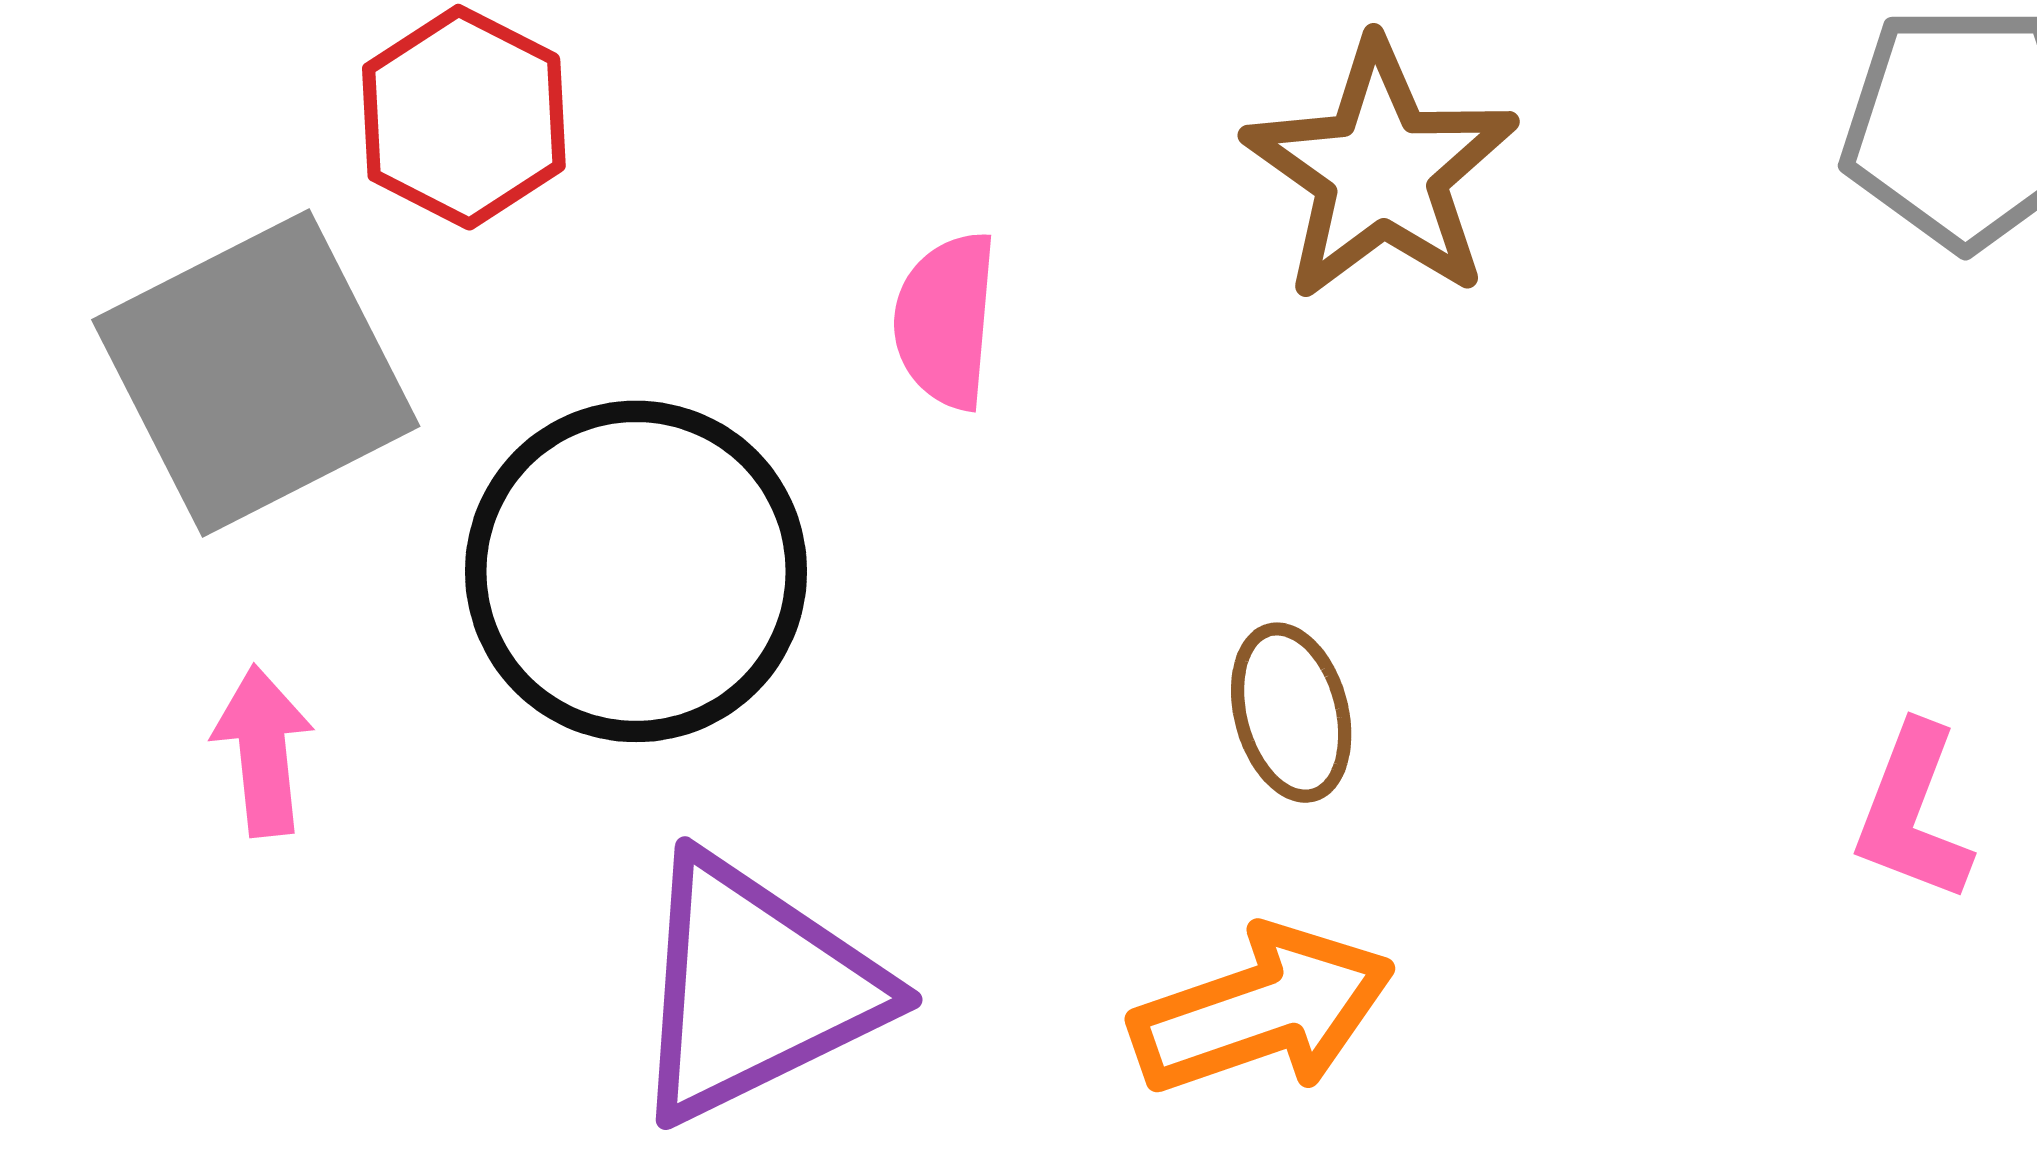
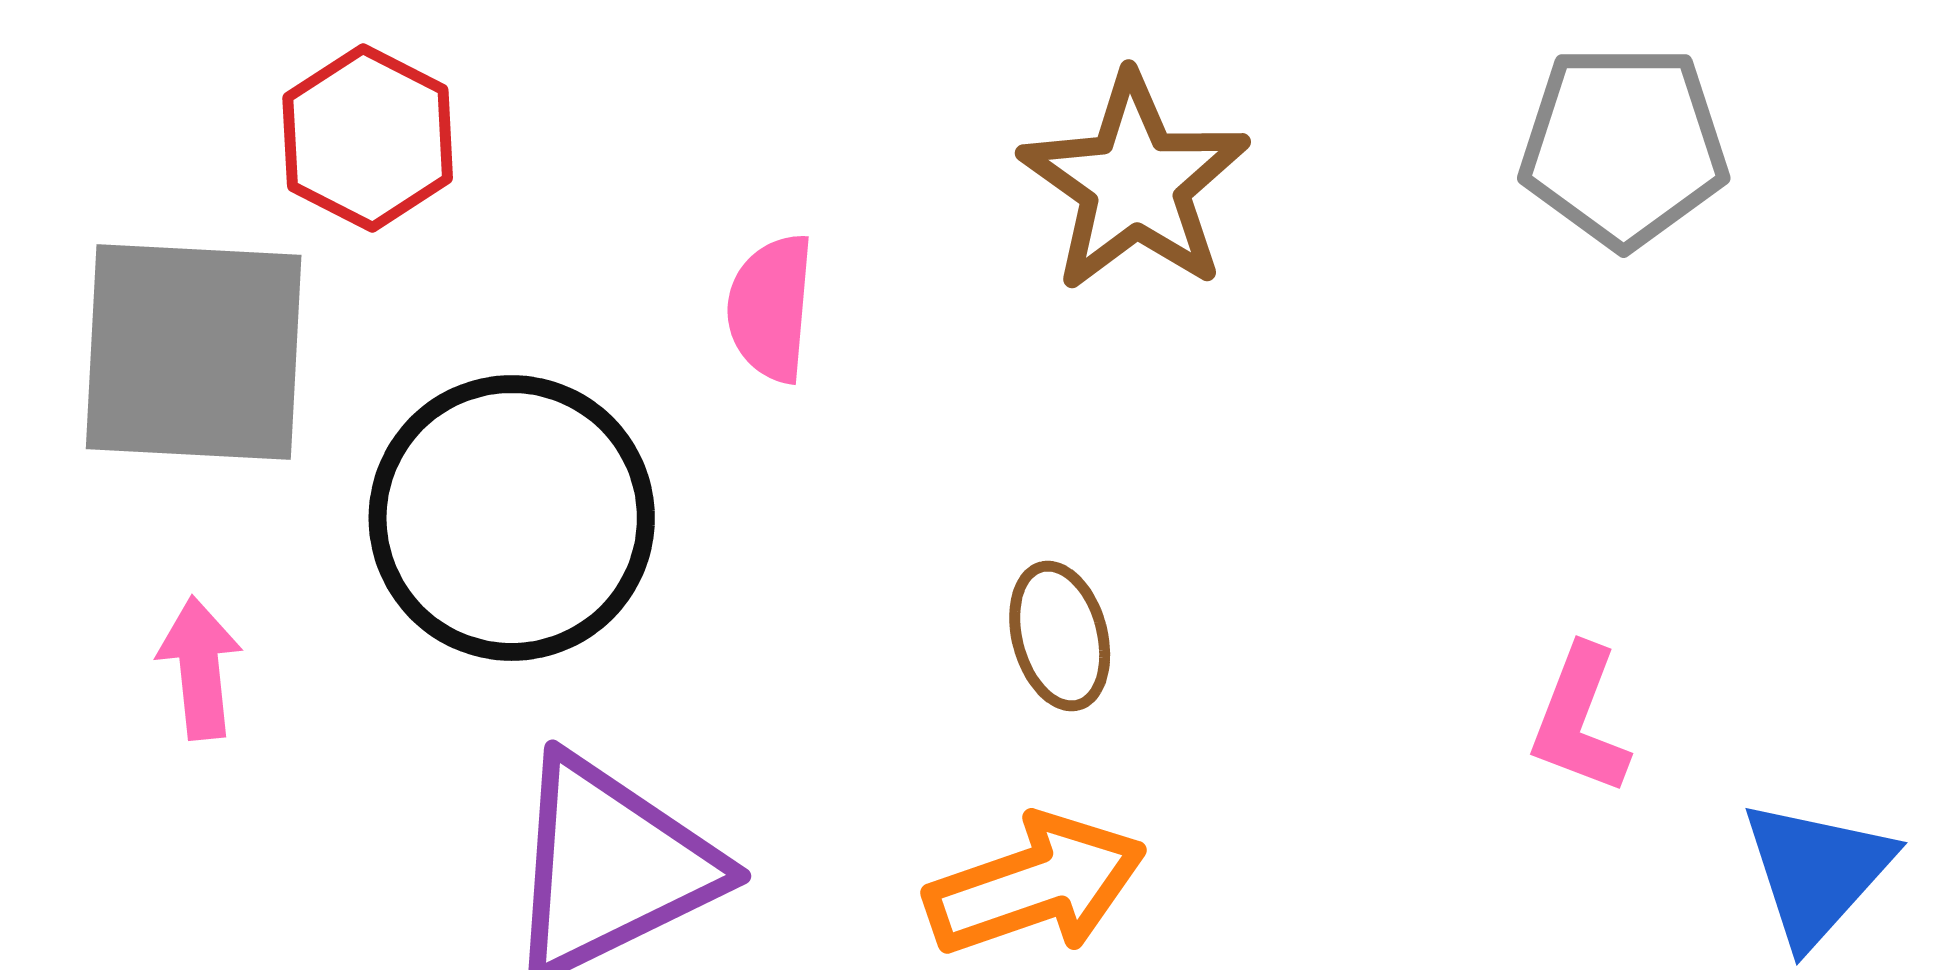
gray square: (256, 373) -> (194, 352), turned 30

